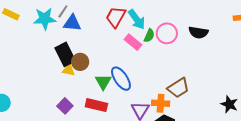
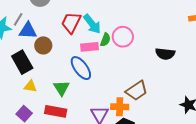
black semicircle: (198, 32) -> (165, 54), moved
pink rectangle: (133, 42) -> (89, 47), turned -42
brown circle: (80, 62) -> (43, 45), moved
yellow triangle: (69, 70) -> (30, 86), moved
blue ellipse: (121, 79) -> (81, 68), moved

